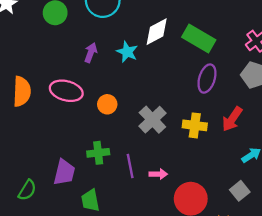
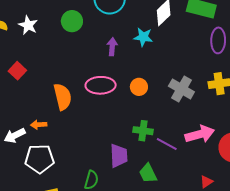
green cross: (98, 153) -> (143, 131), turned 30
purple line: (130, 166) -> (167, 144), moved, turned -35
pink arrow: (158, 174) -> (200, 134), size x1.8

